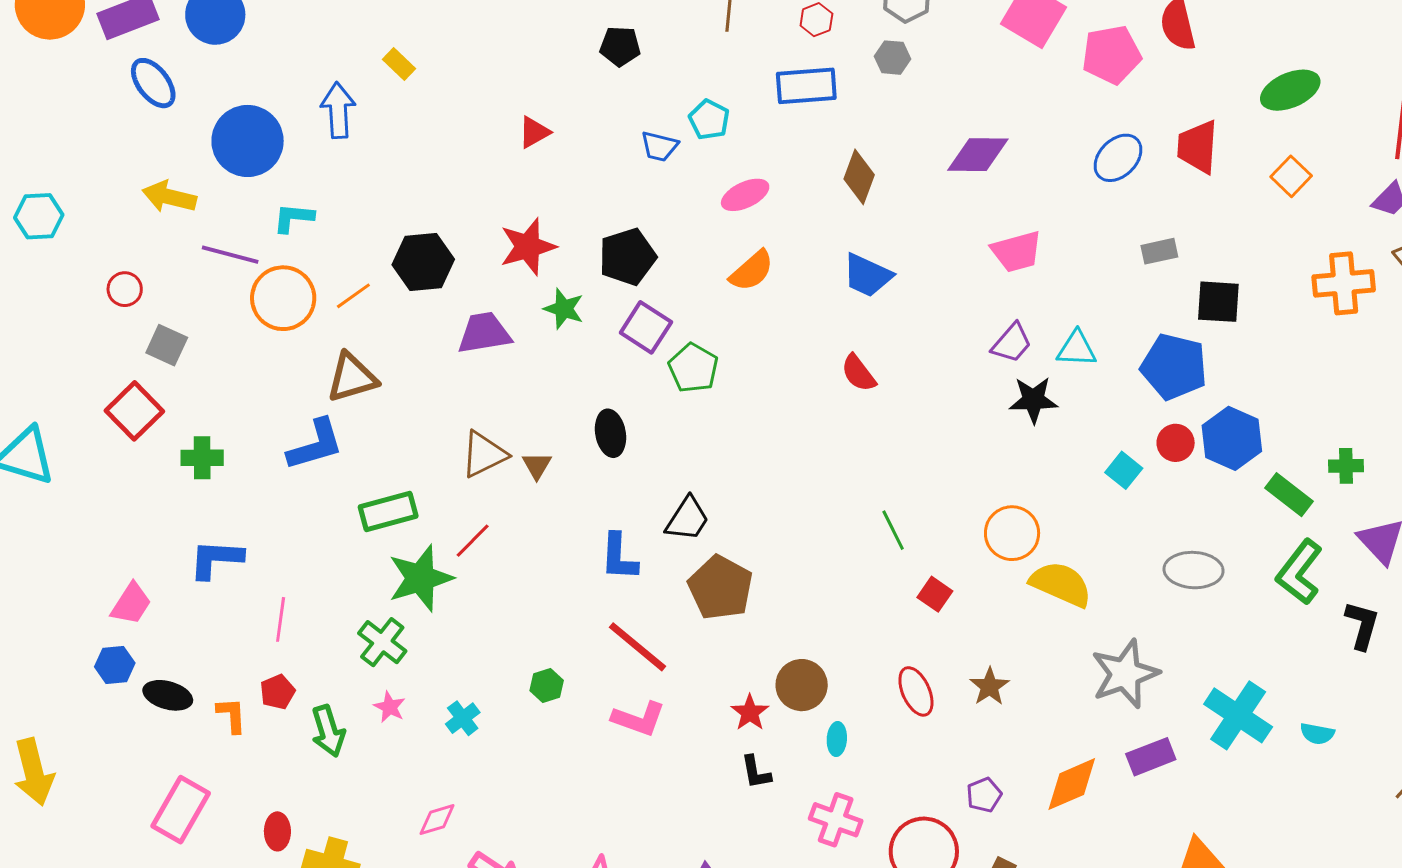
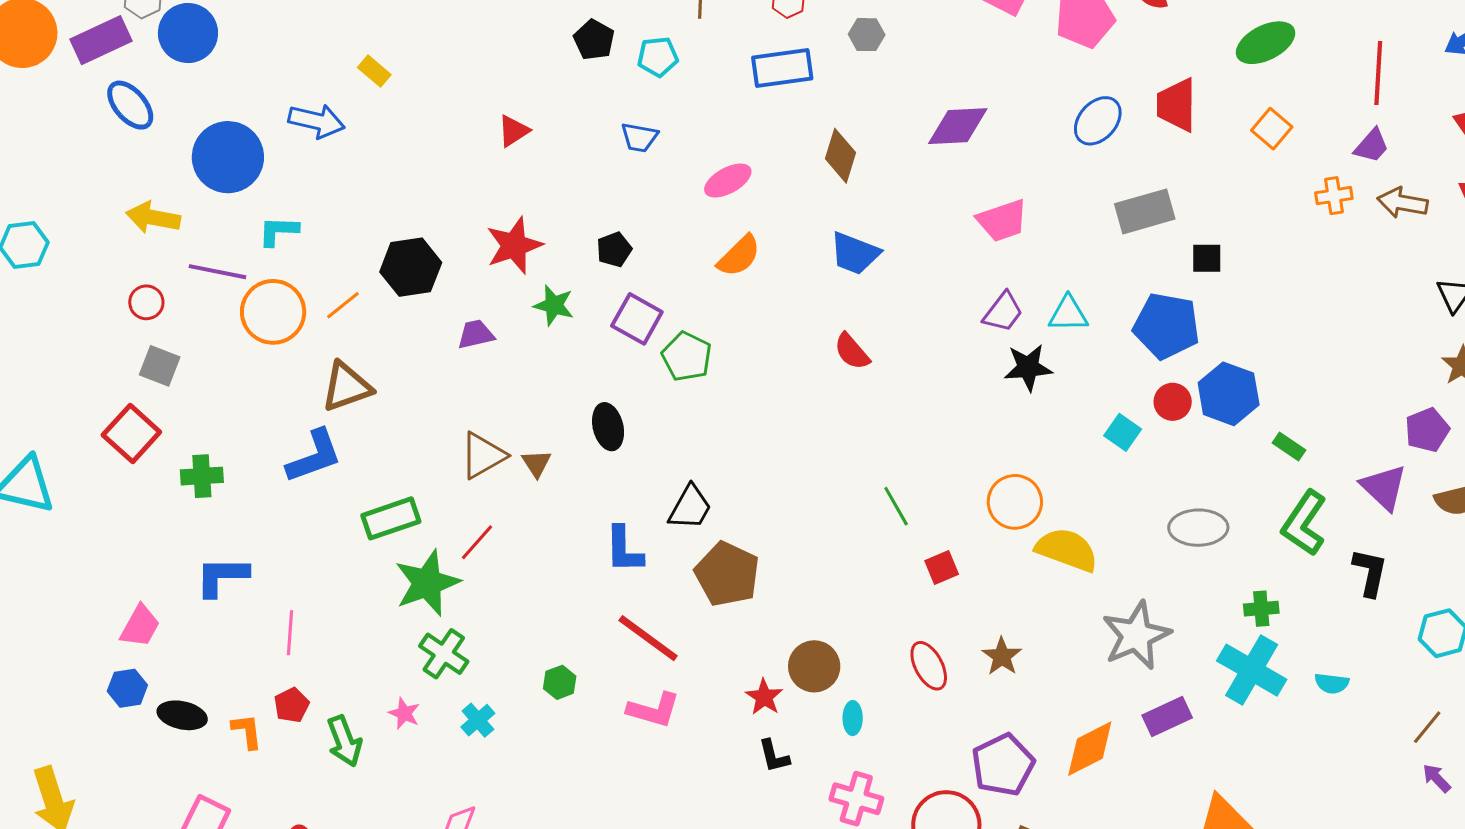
black pentagon: (620, 46) -> (594, 40), turned 30
blue arrow: (338, 110) -> (317, 121), turned 110
cyan pentagon: (709, 120) -> (658, 57), moved, turned -30
gray rectangle: (1159, 251) -> (1145, 211), size x1.6
black pentagon: (627, 257) -> (614, 250), size x0.6
orange cross: (1344, 283) -> (1334, 196), moved, size x0.6
red circle: (125, 289) -> (146, 302), moved
black square: (1218, 302) -> (1207, 258), size x0.7
purple trapezoid: (484, 333) -> (476, 334), size x0.7
green cross: (1346, 466) -> (1261, 609), moved
green rectangle: (1289, 495) -> (1289, 447), size x0.7
red square: (935, 594) -> (942, 568), turned 36
green cross: (382, 642) -> (444, 654), moved
purple pentagon: (984, 795) -> (1003, 765), size x1.8

